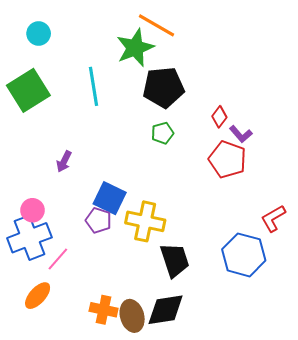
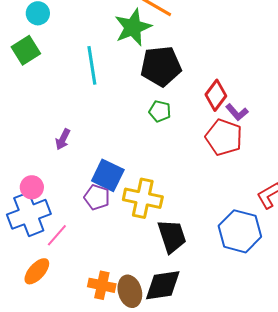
green square: (28, 90) -> (26, 50), moved, size x0.7
red diamond: (219, 117) -> (216, 95), size x1.4
green pentagon: (163, 133) -> (160, 111), turned 30

